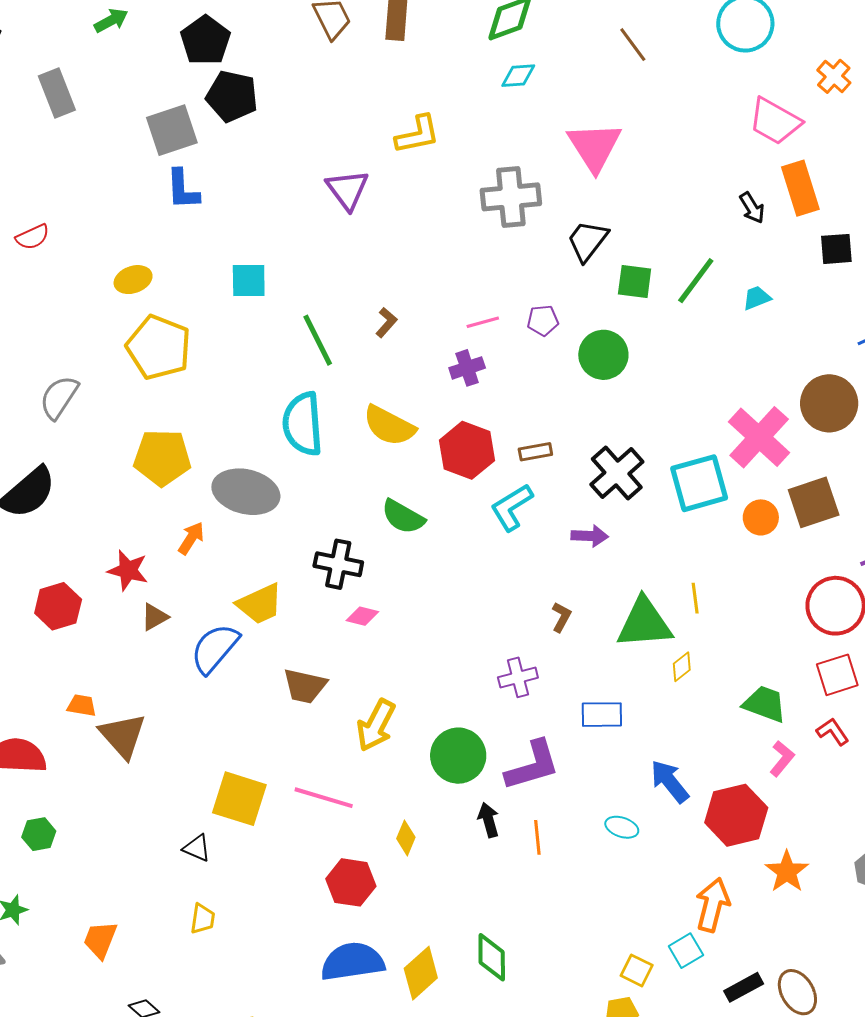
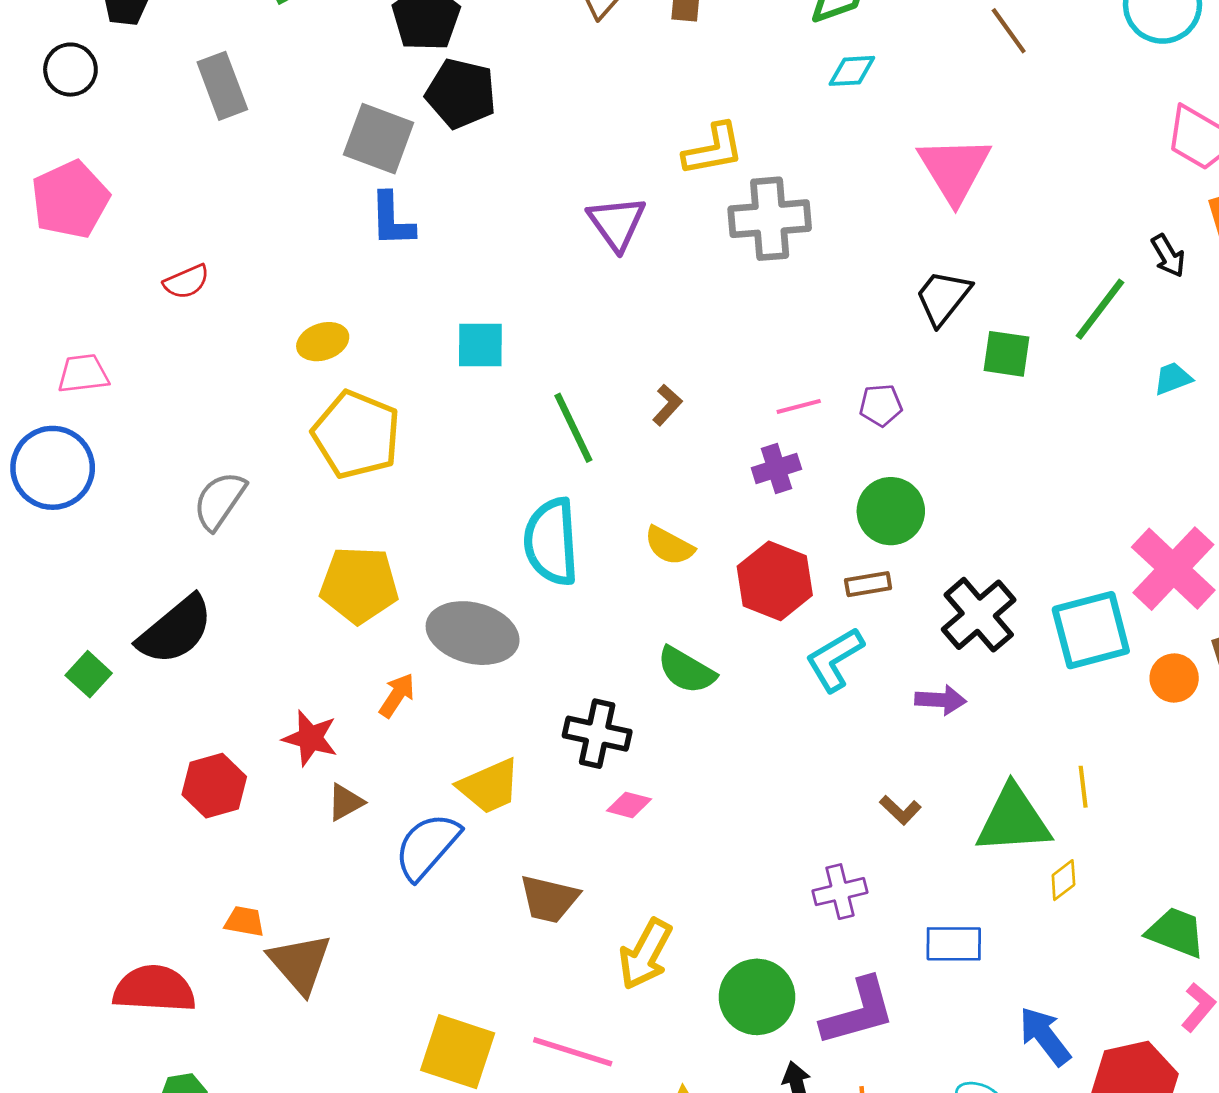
gray square: (172, 130) -> (379, 139), turned 38
gray cross: (511, 197) -> (770, 219), moved
green line: (696, 281) -> (1100, 309), moved
green circle: (603, 355) -> (891, 511), moved
yellow semicircle: (389, 426) -> (669, 546), size x0.7
brown L-shape: (561, 617) -> (900, 810), turned 104

